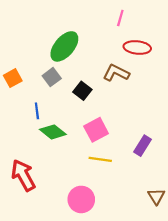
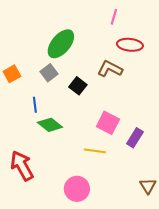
pink square: (96, 130) -> (108, 123), moved, turned -35

